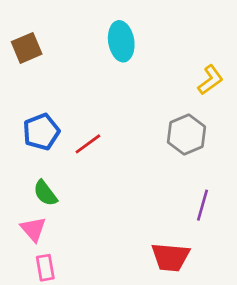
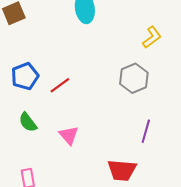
pink triangle: (33, 229) -> (69, 135), moved

